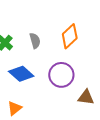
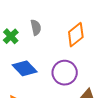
gray semicircle: (35, 41) -> (36, 27), moved

